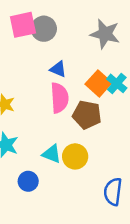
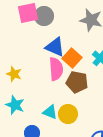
blue triangle: (58, 69) -> (55, 47), size x1.5
orange square: (99, 83) -> (72, 58), moved

